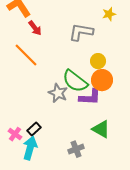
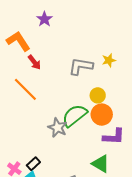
yellow star: (109, 14) -> (109, 60), moved
green semicircle: (75, 81) -> (75, 116), turned 104
purple L-shape: (90, 97) -> (114, 137), moved

